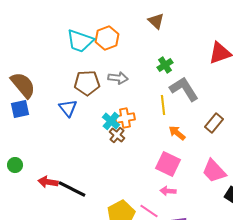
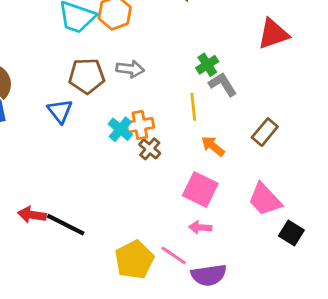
green cross: (165, 65) -> (207, 65), moved
gray L-shape: (184, 89) -> (223, 84), size x0.7
brown cross: (117, 135) -> (150, 149), moved

